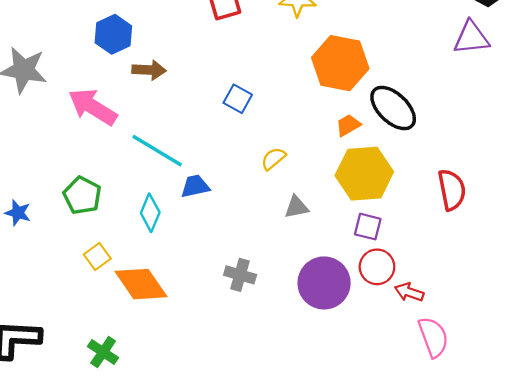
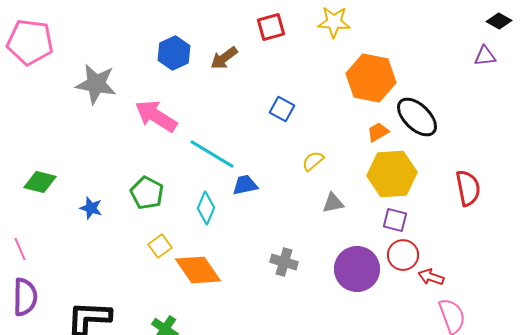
purple triangle: (471, 38) -> (485, 56), size x0.7
brown arrow: (149, 70) -> (224, 58), moved, turned 140

